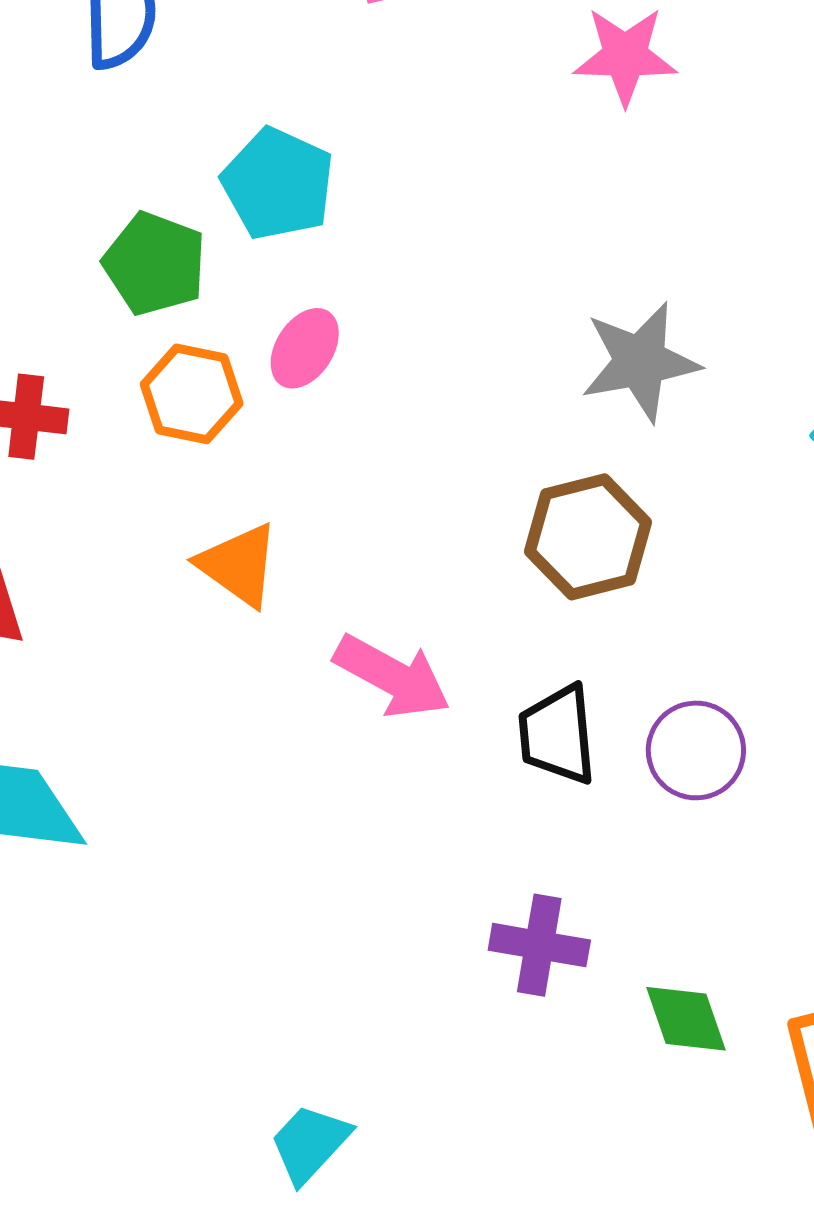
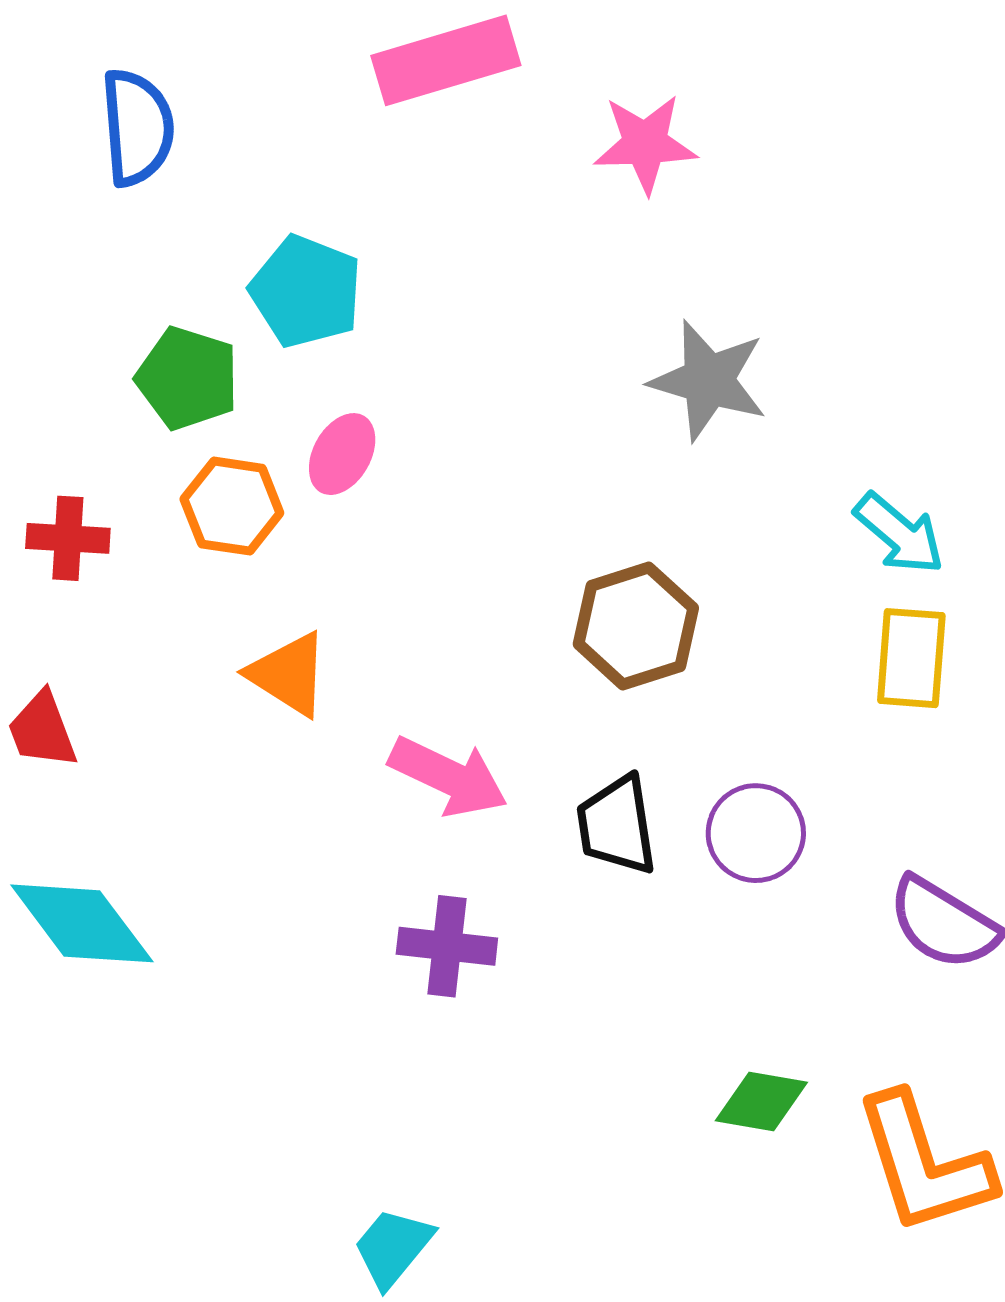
gray star: (640, 362) -> (708, 380), moved, turned 30
purple cross: (539, 945) -> (447, 946), moved
green diamond: (686, 1019) -> (761, 1101), turned -58

